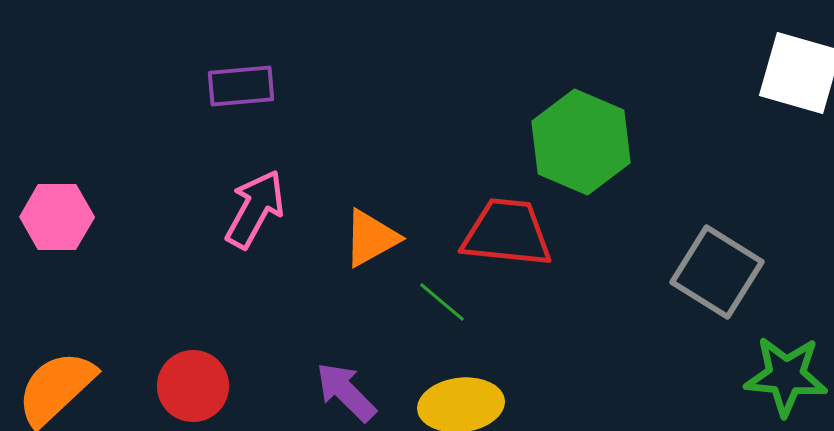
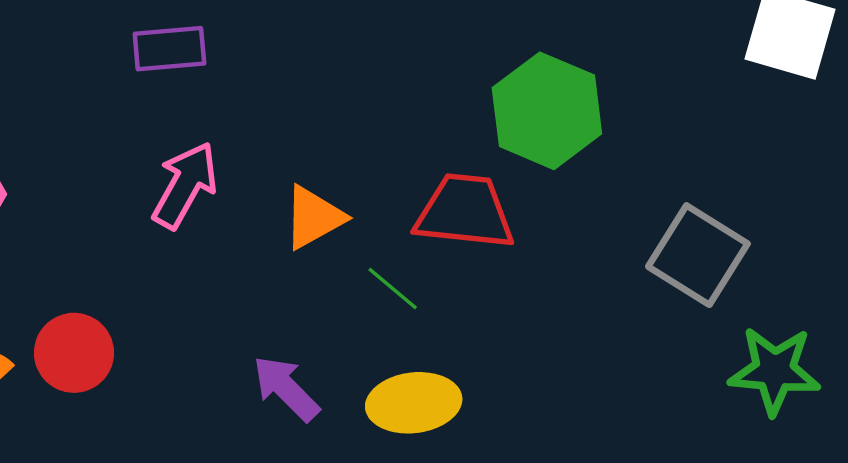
red circle: (193, 386) -> (74, 353), moved

